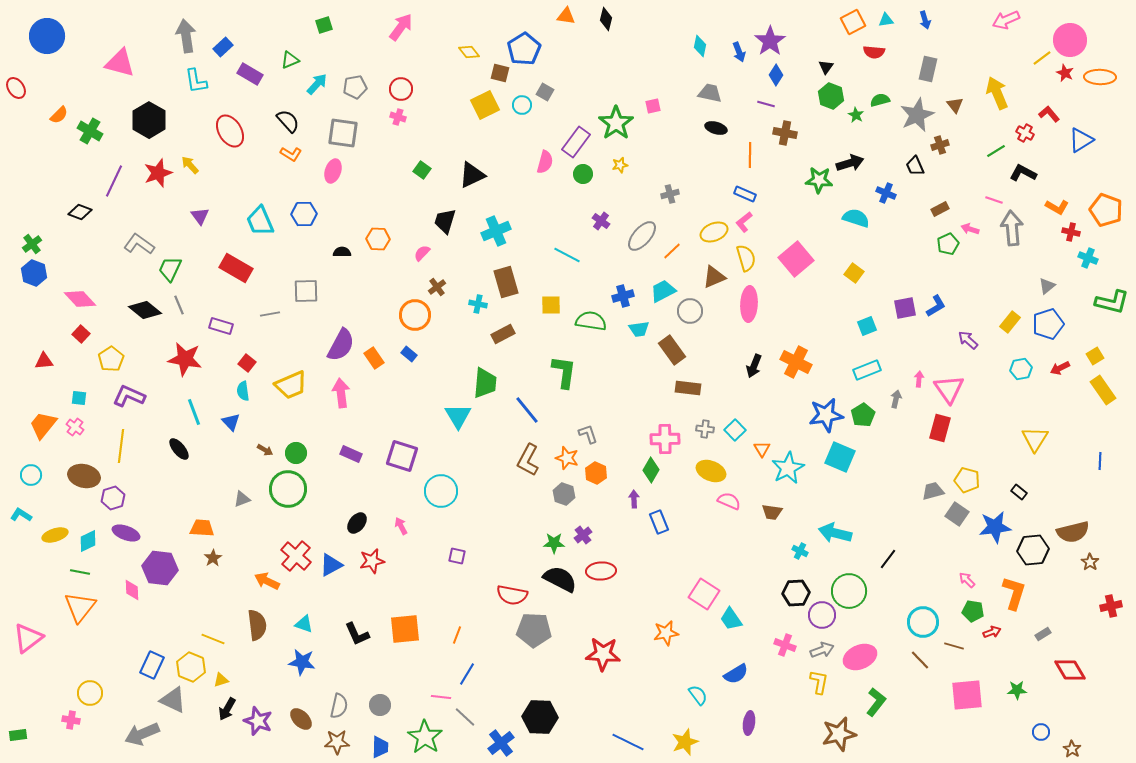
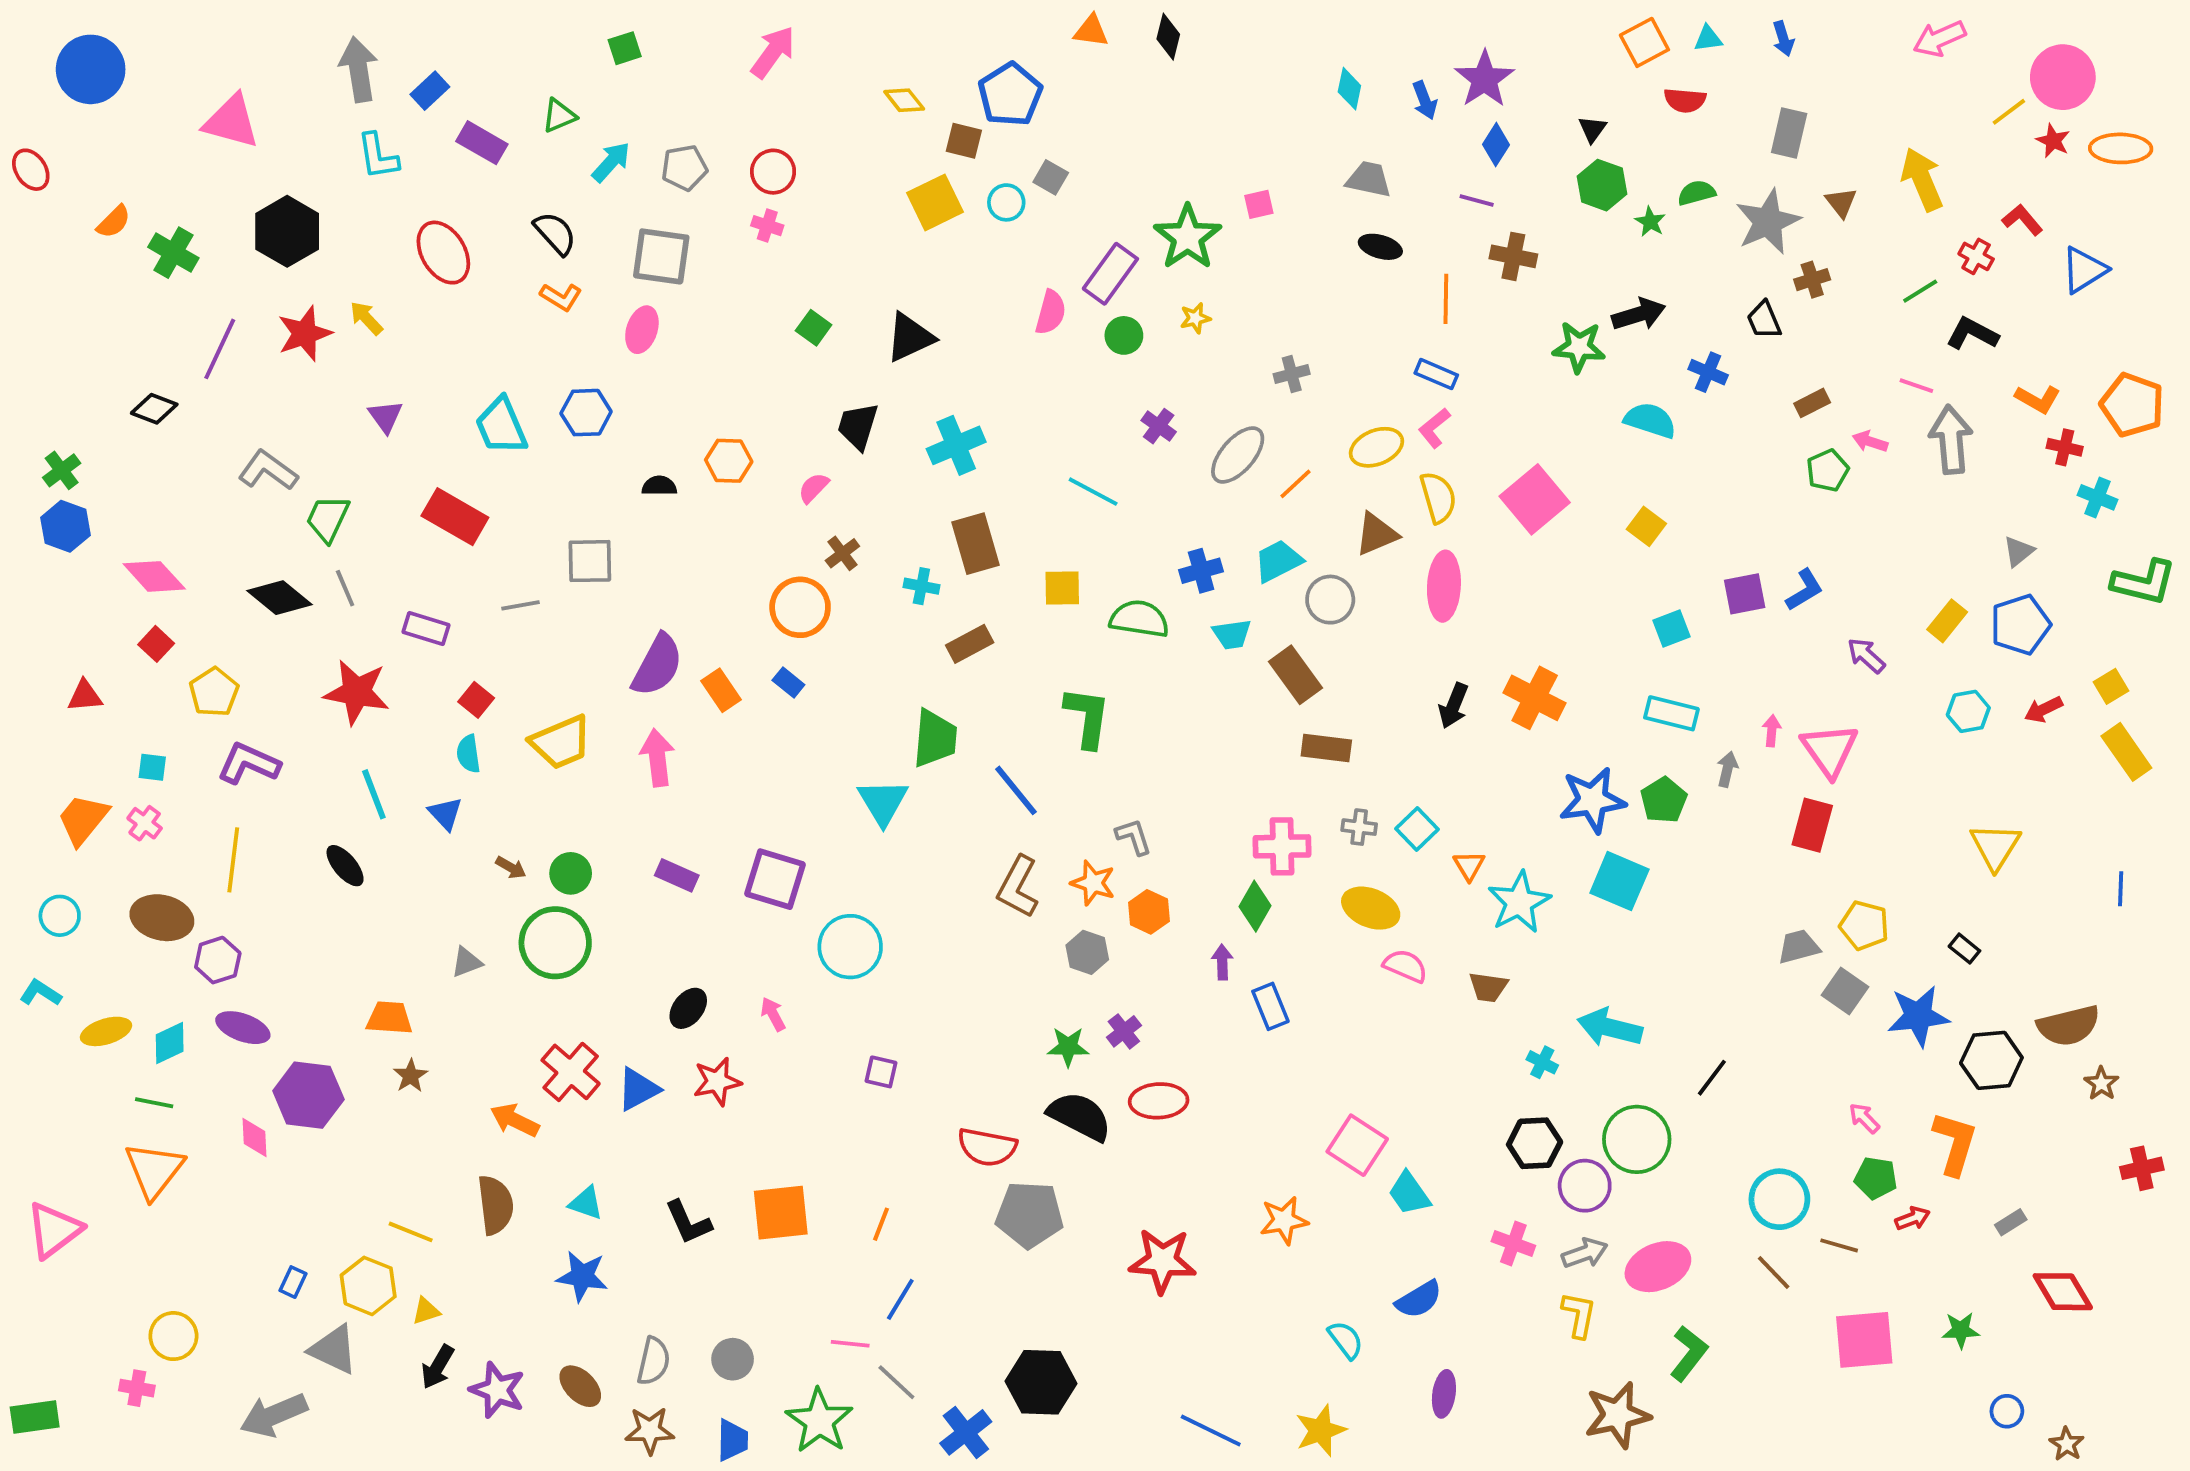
cyan rectangle: (867, 370) -> (1671, 713), turned 36
blue rectangle: (152, 665) -> (293, 1282), size x0.6
green rectangle: (18, 735) -> (35, 1417), size x1.4

